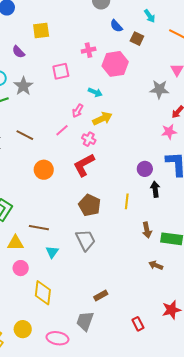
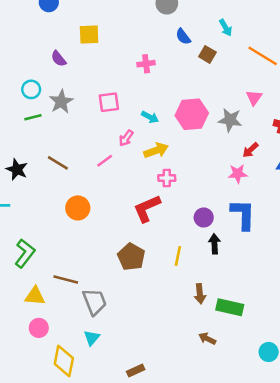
pink hexagon: (115, 64) -> (192, 114), moved
pink square: (61, 71) -> (109, 102), moved
pink cross: (89, 139) -> (167, 178), moved, turned -32
red L-shape: (84, 165) -> (147, 208), moved
gray trapezoid: (86, 240) -> (95, 302), moved
cyan triangle: (52, 252) -> (92, 338), moved

